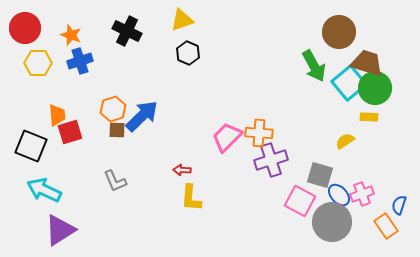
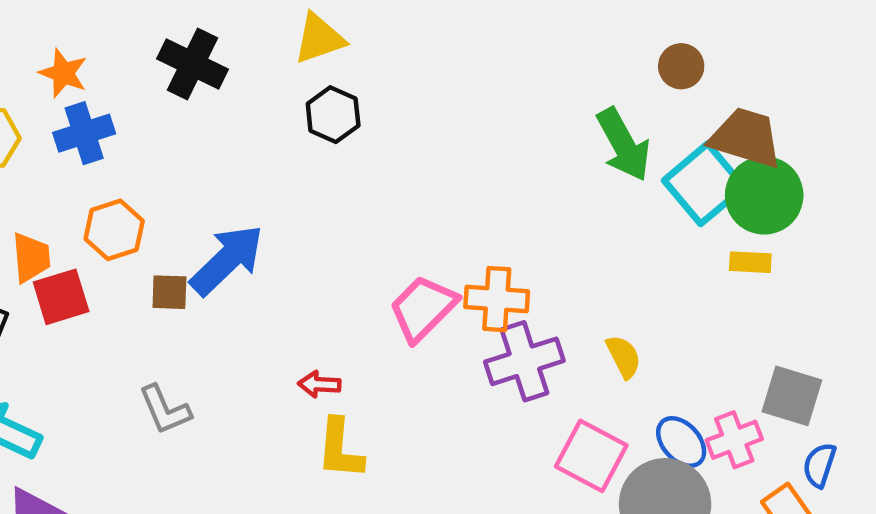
brown circle: (339, 32) -> (681, 66), size x0.6
orange hexagon: (113, 109) -> (114, 230), moved
yellow semicircle: (345, 141) -> (624, 357), moved, turned 96
gray square: (320, 175) -> (792, 396), moved

